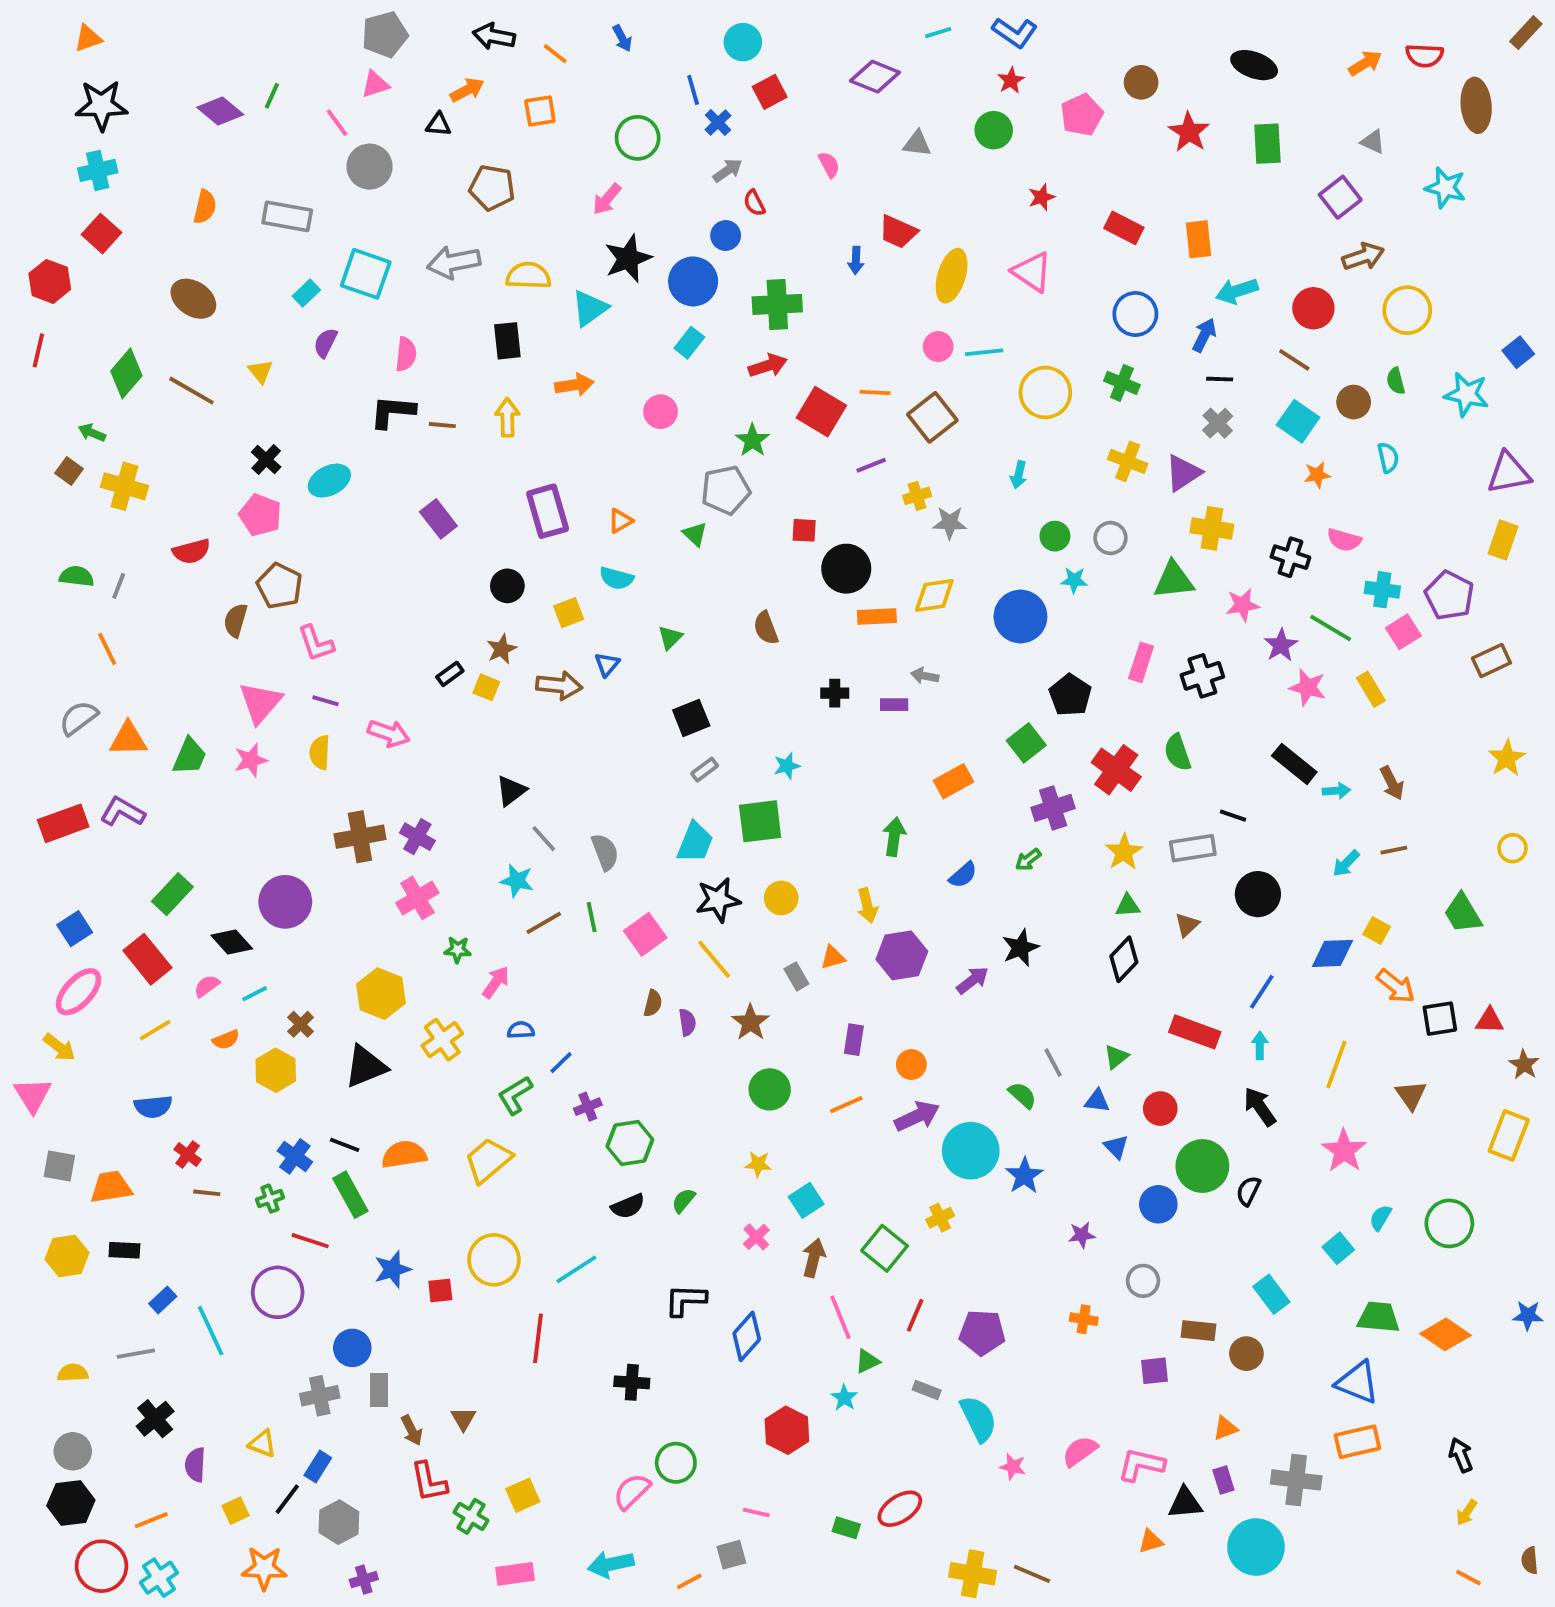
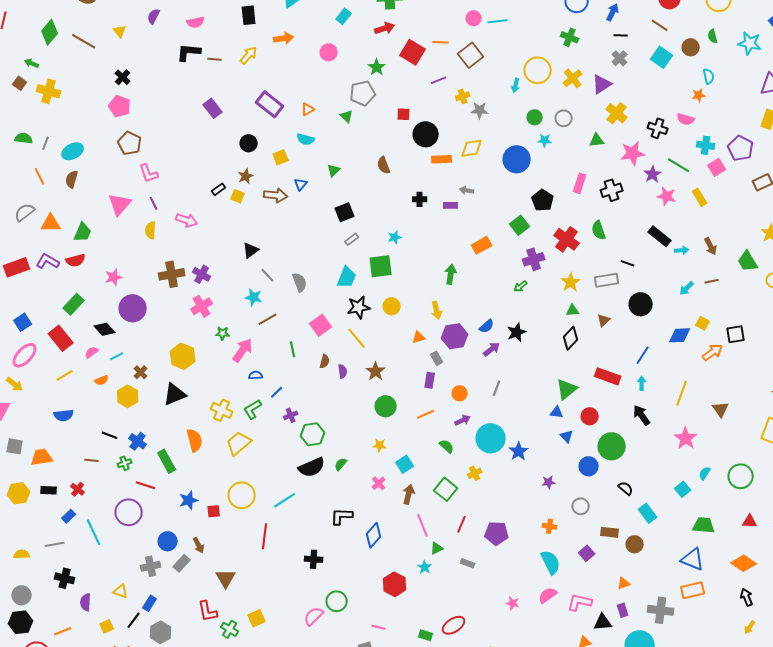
pink semicircle: (406, 354) -> (196, 22), turned 72
yellow circle: (1045, 392) -> (538, 70), moved
yellow arrow: (507, 417) -> (249, 55), turned 42
yellow cross: (1128, 461) -> (573, 78), turned 30
orange star: (1317, 475) -> (699, 95), moved
cyan ellipse: (329, 481) -> (73, 151), moved
purple rectangle: (548, 511) -> (270, 104), turned -36
yellow cross: (1212, 528) -> (617, 113), turned 30
red semicircle: (191, 551) -> (76, 260), moved
green triangle: (1174, 580) -> (597, 140), size x0.7
pink star: (1243, 605) -> (633, 153), size x1.4
brown semicircle: (235, 620) -> (72, 179), moved
purple line: (325, 701) -> (154, 203), turned 48
pink star: (251, 760) -> (114, 277), moved
blue semicircle: (963, 875) -> (487, 326), moved
green trapezoid: (1463, 913) -> (748, 261), moved
green line: (592, 917) -> (293, 349), moved
gray rectangle: (796, 976) -> (437, 358), moved
pink arrow: (496, 982) -> (243, 350), size x1.4
orange arrow: (1396, 986) -> (713, 352), turned -75
black square: (1440, 1019) -> (736, 334), moved
red triangle: (1490, 1020) -> (750, 521), moved
yellow cross: (442, 1040) -> (222, 410), moved, turned -30
green triangle: (1116, 1057) -> (567, 389), size x1.6
gray line: (1053, 1063) -> (497, 388), moved, turned 49
green semicircle: (1022, 1095) -> (447, 446), moved
purple arrow: (917, 1116) -> (463, 420), size x0.7
black line: (345, 1145) -> (110, 435), moved
red cross: (188, 1155) -> (78, 489), moved
orange semicircle: (404, 1155) -> (195, 440), turned 85
black semicircle: (1248, 1191) -> (626, 488), moved, turned 105
black semicircle: (628, 1206) -> (312, 467), size x1.5
orange diamond: (1446, 1334) -> (744, 563), moved
purple square: (1155, 1371) -> (587, 553), turned -35
gray rectangle: (379, 1390) -> (182, 563), turned 42
black cross: (155, 1419) -> (65, 578), turned -36
brown triangle: (463, 1419) -> (226, 578), size x1.5
cyan semicircle: (978, 1419) -> (551, 562), moved
brown arrow: (412, 1430) -> (199, 545), moved

